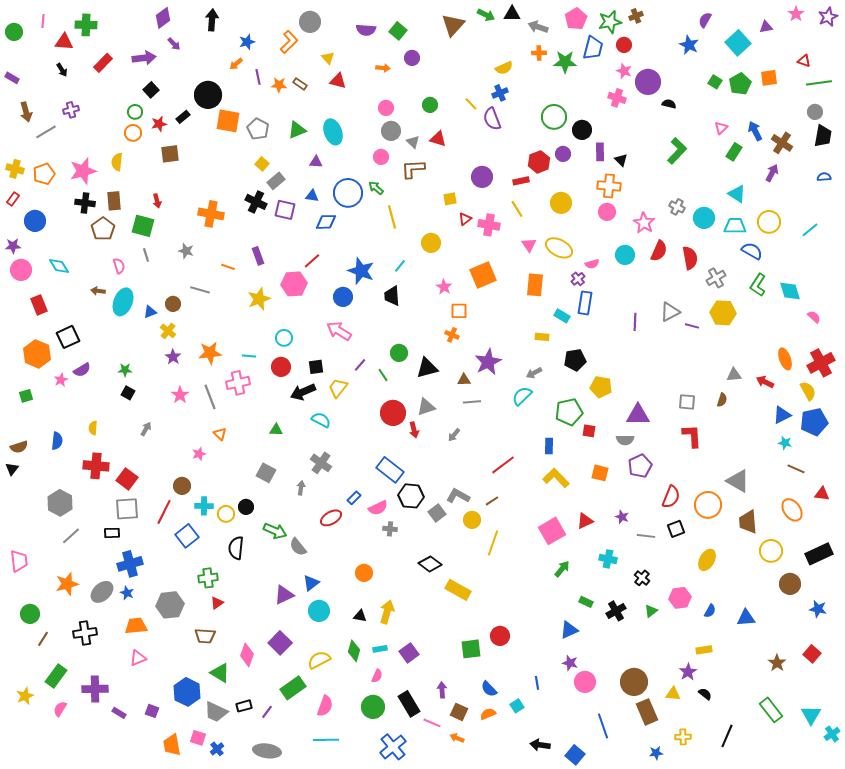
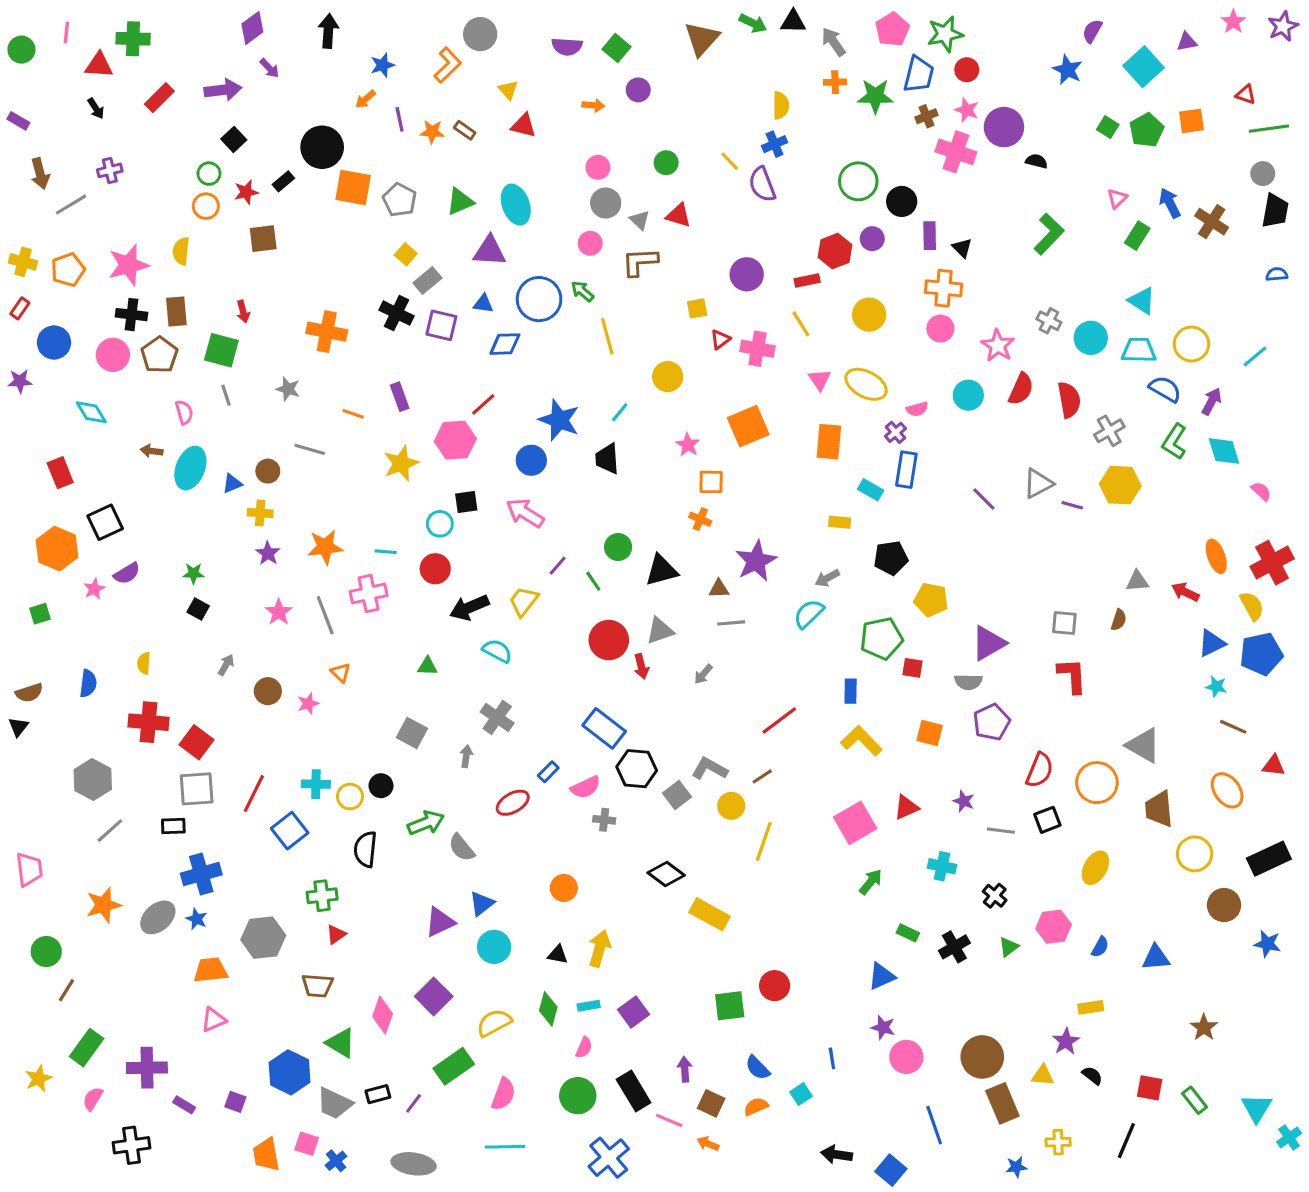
brown cross: (636, 16) -> (926, 116), moved
gray arrow: (538, 27) -> (833, 42), turned 36
yellow semicircle: (504, 68) -> (781, 105), turned -66
pink cross: (617, 98) -> (956, 152), size x1.4
purple triangle: (316, 162) -> (489, 251), size x1.6
purple arrow: (772, 173) -> (1212, 401), moved
pink circle: (21, 270) -> (113, 355), moved
purple line: (635, 322) -> (984, 499), turned -48
yellow cross: (168, 331) -> (260, 513), turned -35
black square: (316, 367) -> (466, 502), moved
purple triangle: (638, 415) -> (988, 643), turned -30
brown circle: (182, 486) -> (268, 691), moved
green arrow: (275, 531) -> (426, 823), turned -45
black cross: (85, 633) -> (131, 1145), moved
red square: (812, 654) -> (1150, 1088), moved, turned -30
green rectangle: (771, 710) -> (1195, 1100), size x0.7

